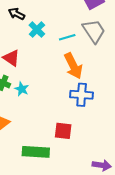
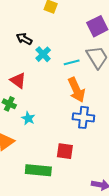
cyan star: (22, 89) -> (28, 118), moved

